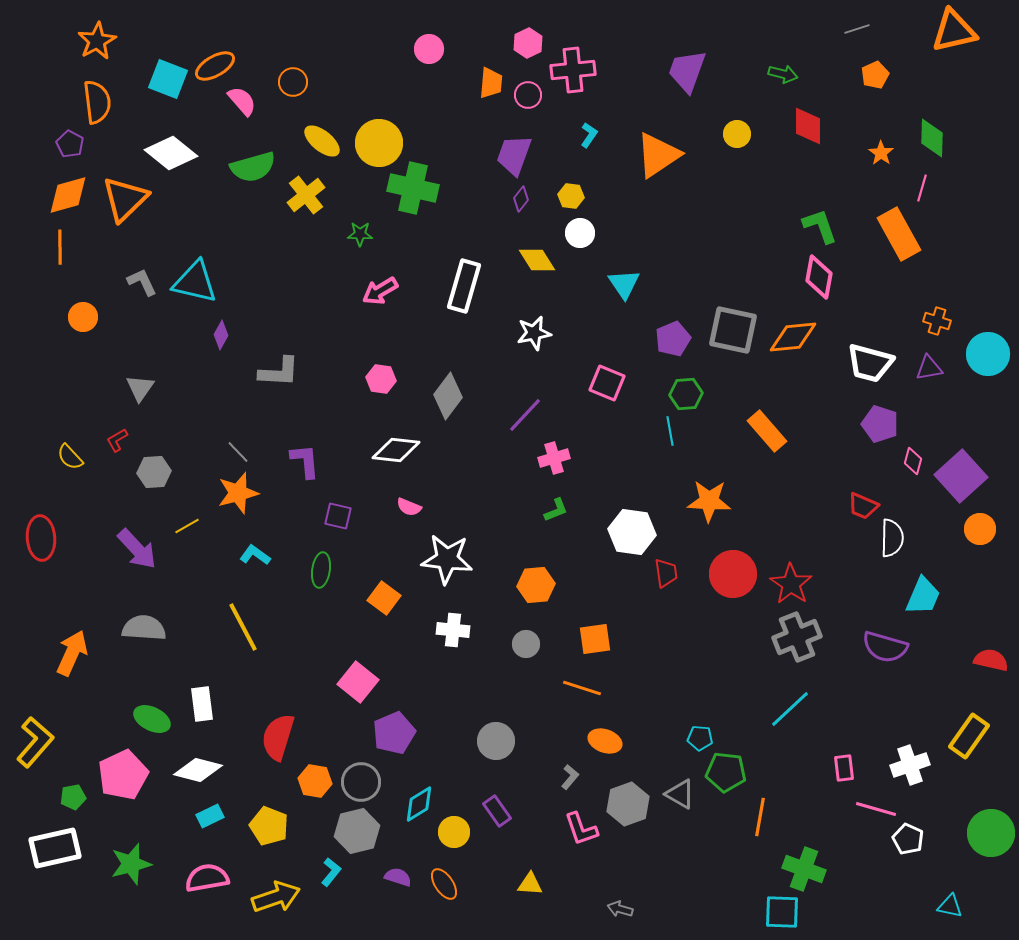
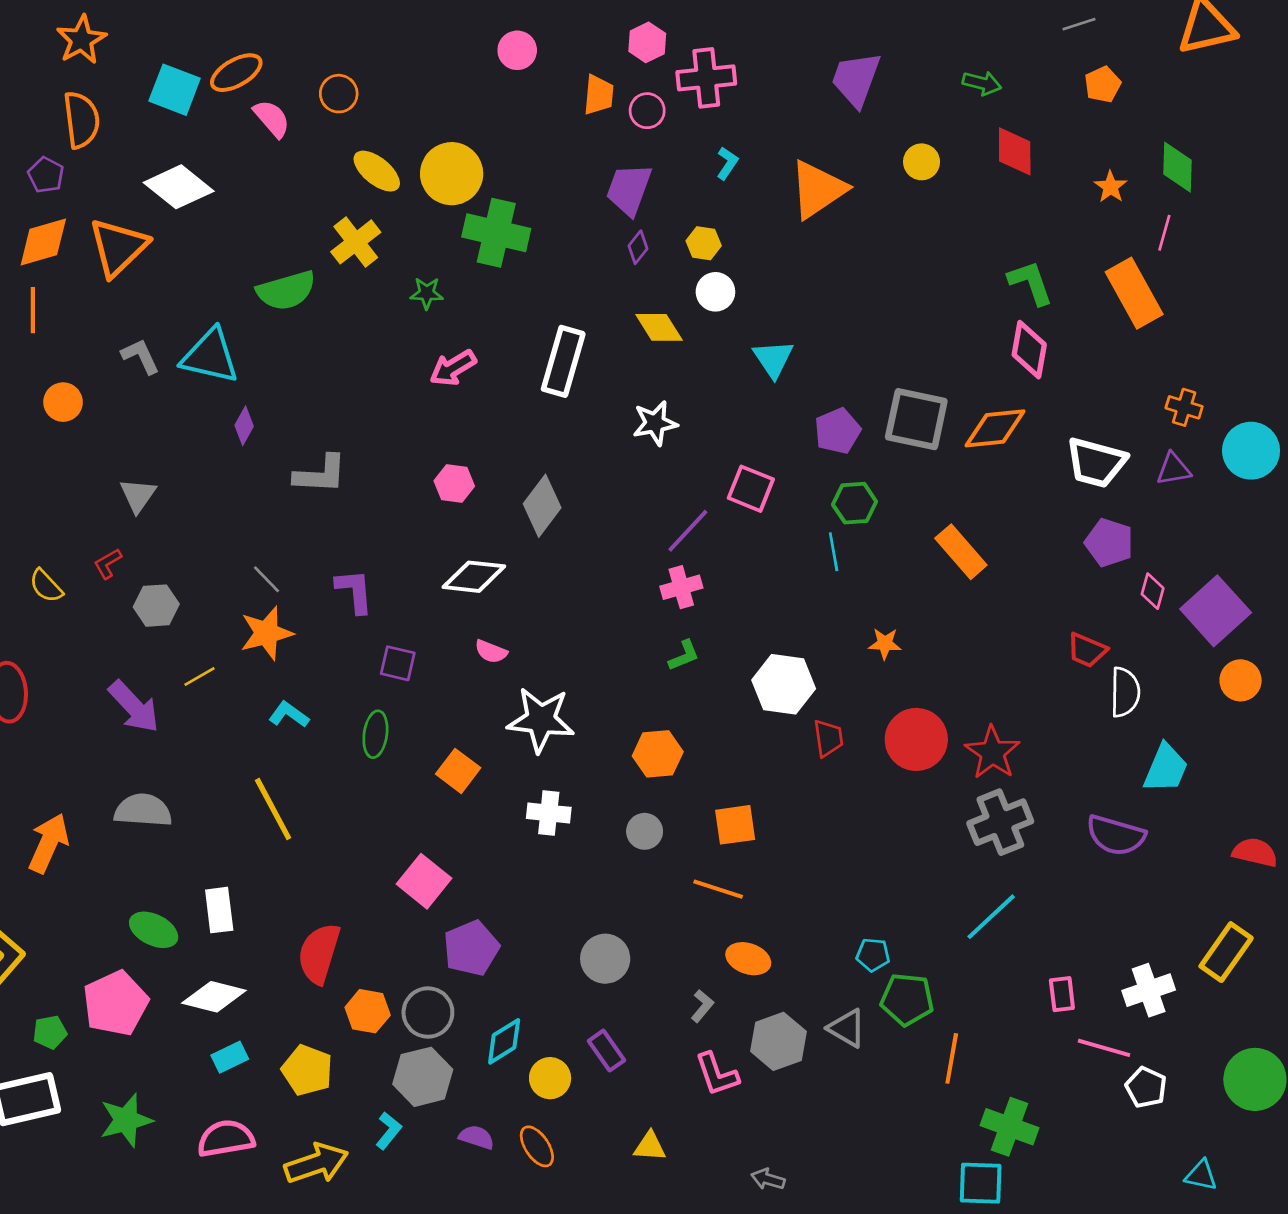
green semicircle: (253, 167) -> (286, 291), moved
purple line: (525, 415) -> (688, 531), moved
orange star: (709, 501) -> (885, 644), size x0.6

